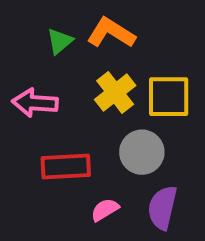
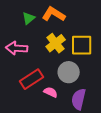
red rectangle: (66, 167) -> (32, 79), turned -30
pink semicircle: (105, 210) -> (51, 92), moved, turned 56

